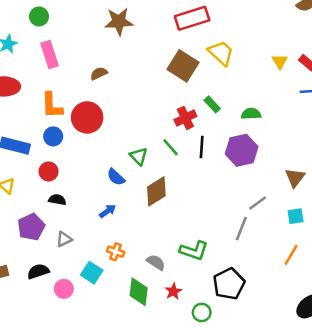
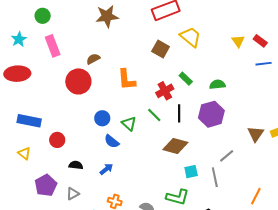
brown square: (183, 66) -> (161, 49), size x0.7
orange L-shape: (52, 105) -> (126, 80), moved
red circle: (87, 117) -> (78, 81), moved
blue circle: (53, 136) -> (102, 118), moved
brown diamond: (156, 191) -> (175, 146), moved, turned 50
black semicircle: (57, 200) -> (76, 165), moved
cyan square: (296, 216) -> (191, 172), moved
gray line: (241, 229) -> (215, 177), turned -30

